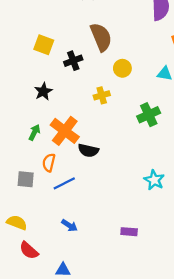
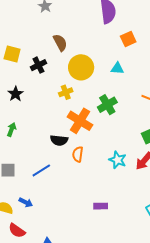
brown semicircle: (101, 37) -> (60, 43), size x0.7
yellow circle: (122, 68) -> (81, 67), size x1.6
orange cross: (65, 131) -> (80, 121), moved
orange semicircle: (49, 163) -> (78, 154), moved
blue arrow: (69, 225) -> (26, 202), moved

